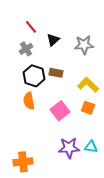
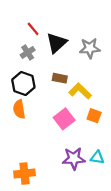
black triangle: (53, 40) -> (57, 43), size x1.5
black hexagon: (34, 76) -> (23, 84), moved
yellow L-shape: (88, 85) -> (80, 91), moved
orange semicircle: (29, 101) -> (19, 109), moved

